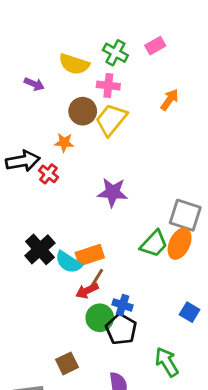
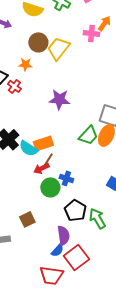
pink cross: (108, 86) -> (91, 33), moved
orange arrow: (170, 100) -> (104, 23), moved
black pentagon: (121, 329) -> (75, 210), moved

